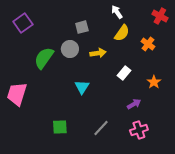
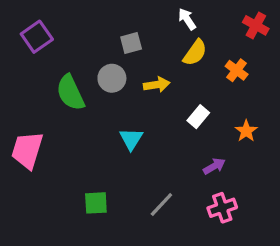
green semicircle: (44, 58) -> (70, 93), turned -60

